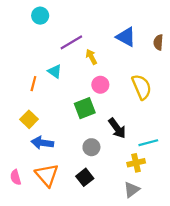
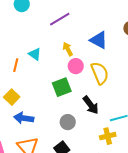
blue triangle: (126, 37) -> (99, 40), moved
purple line: (71, 42) -> (60, 19), moved
yellow arrow: (91, 57) -> (68, 49), moved
yellow semicircle: (142, 87) -> (100, 73), moved

